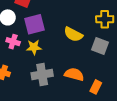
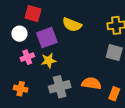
yellow semicircle: (73, 34) -> (72, 25), moved
pink cross: (13, 42) -> (27, 57), turned -32

